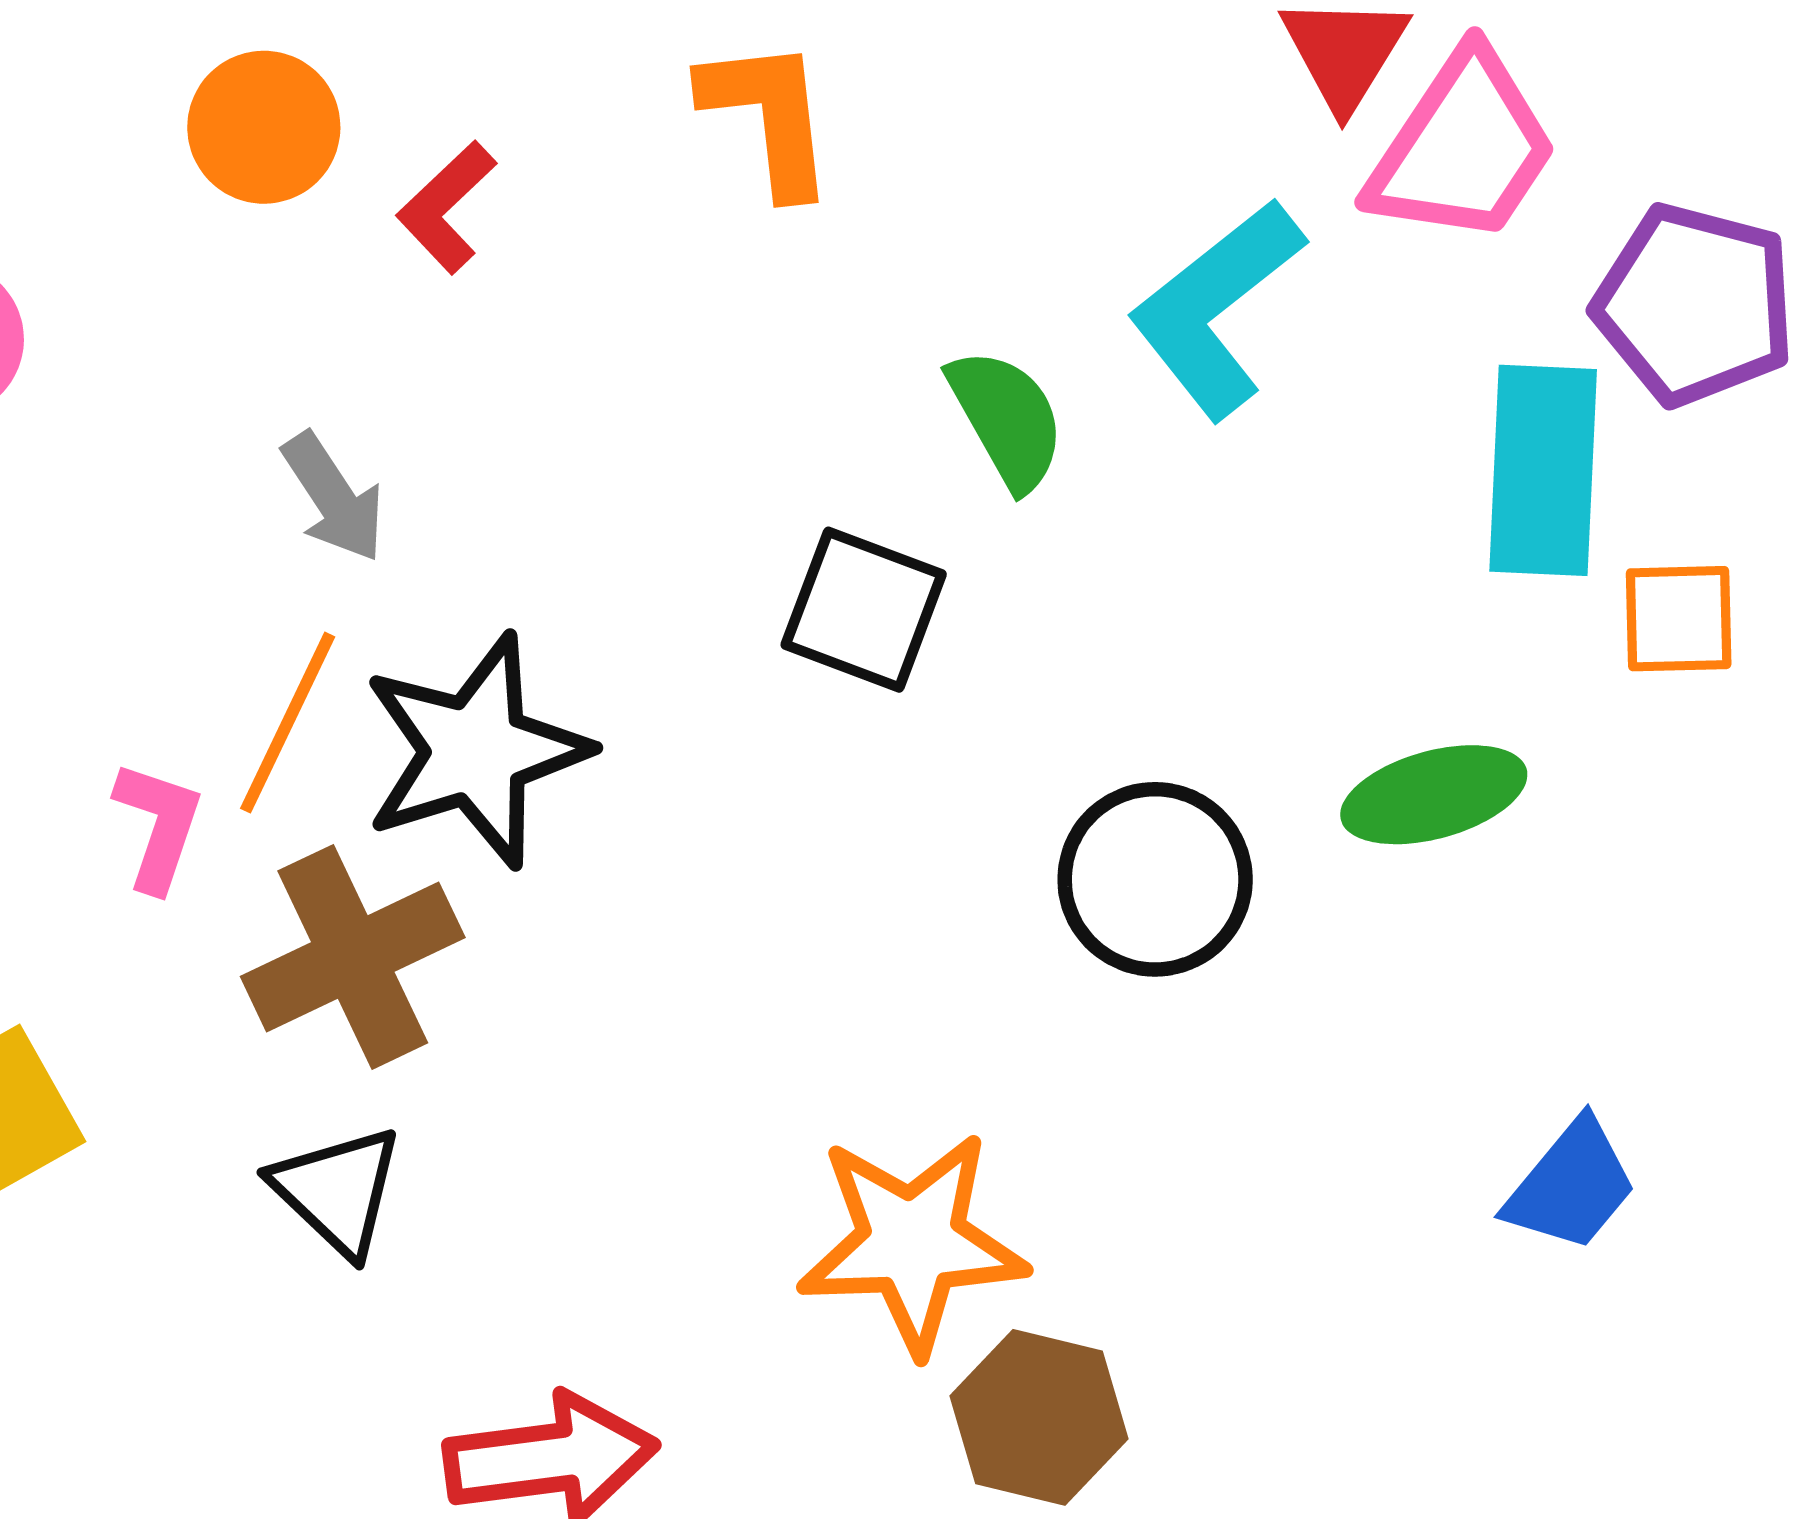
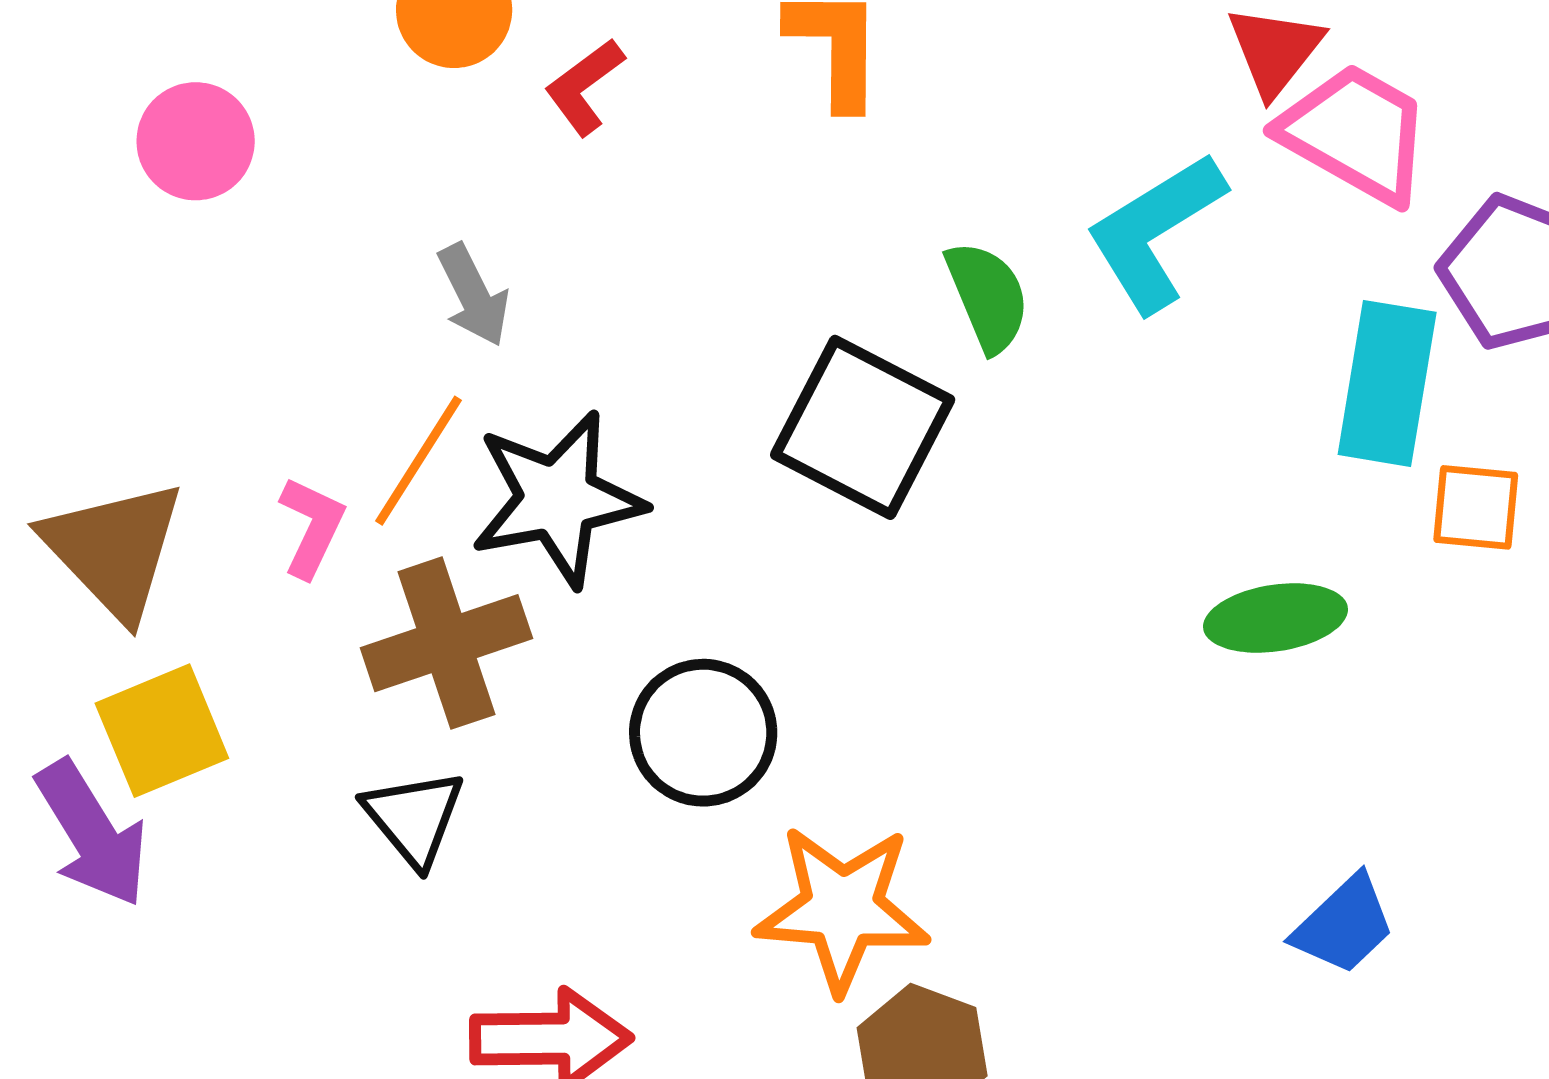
pink trapezoid: (1463, 148) -> (1355, 133), turned -101
black square: (864, 610) -> (863, 427), size x1.4
black circle: (1155, 879) -> (703, 733), moved

